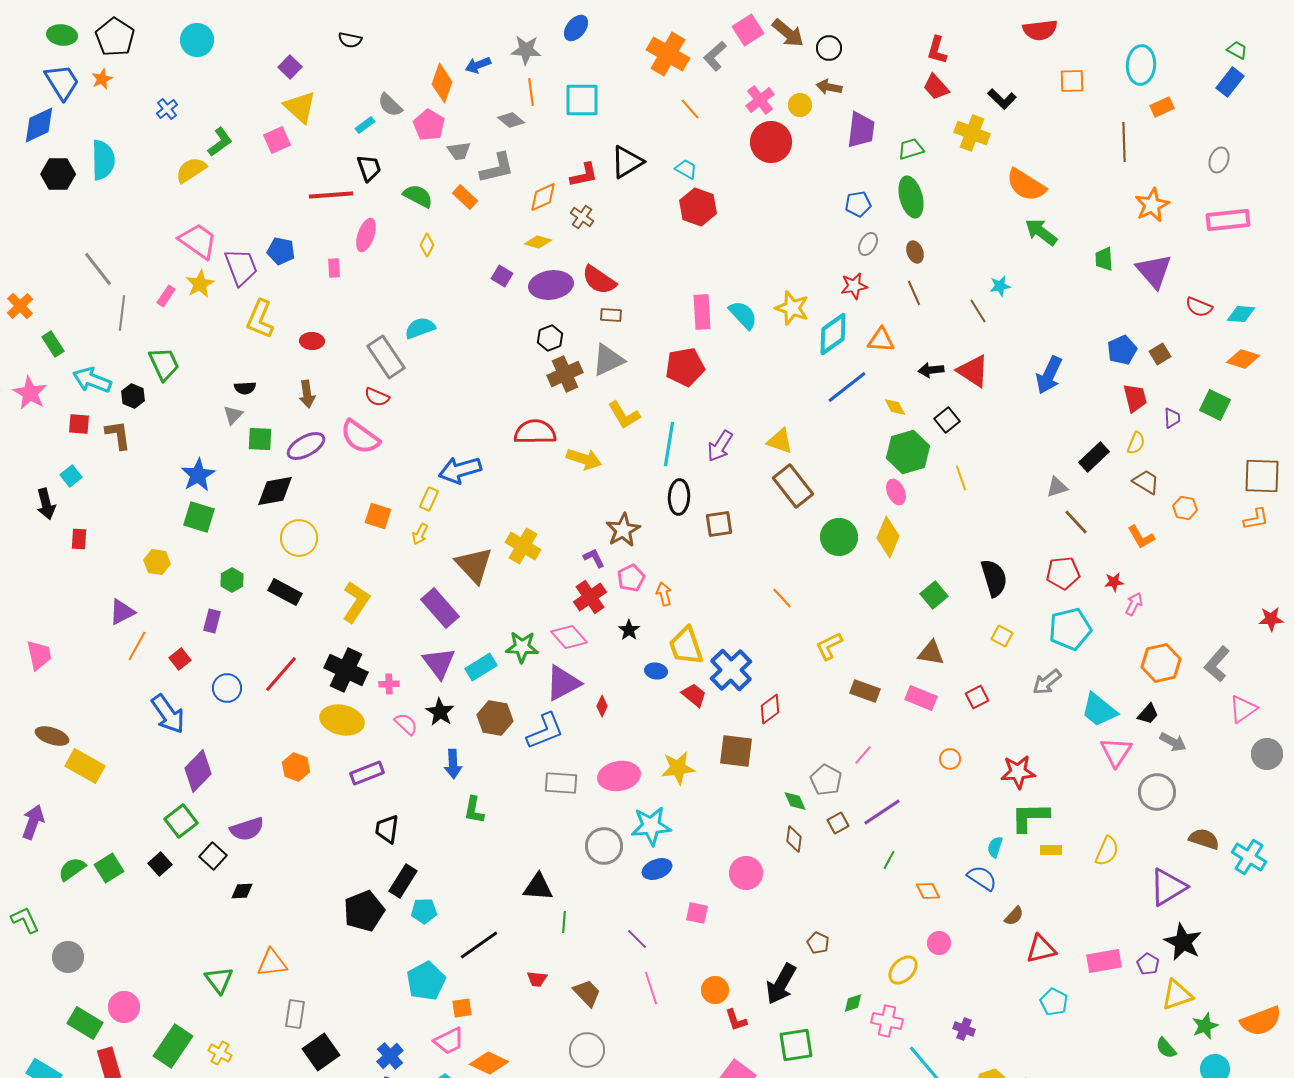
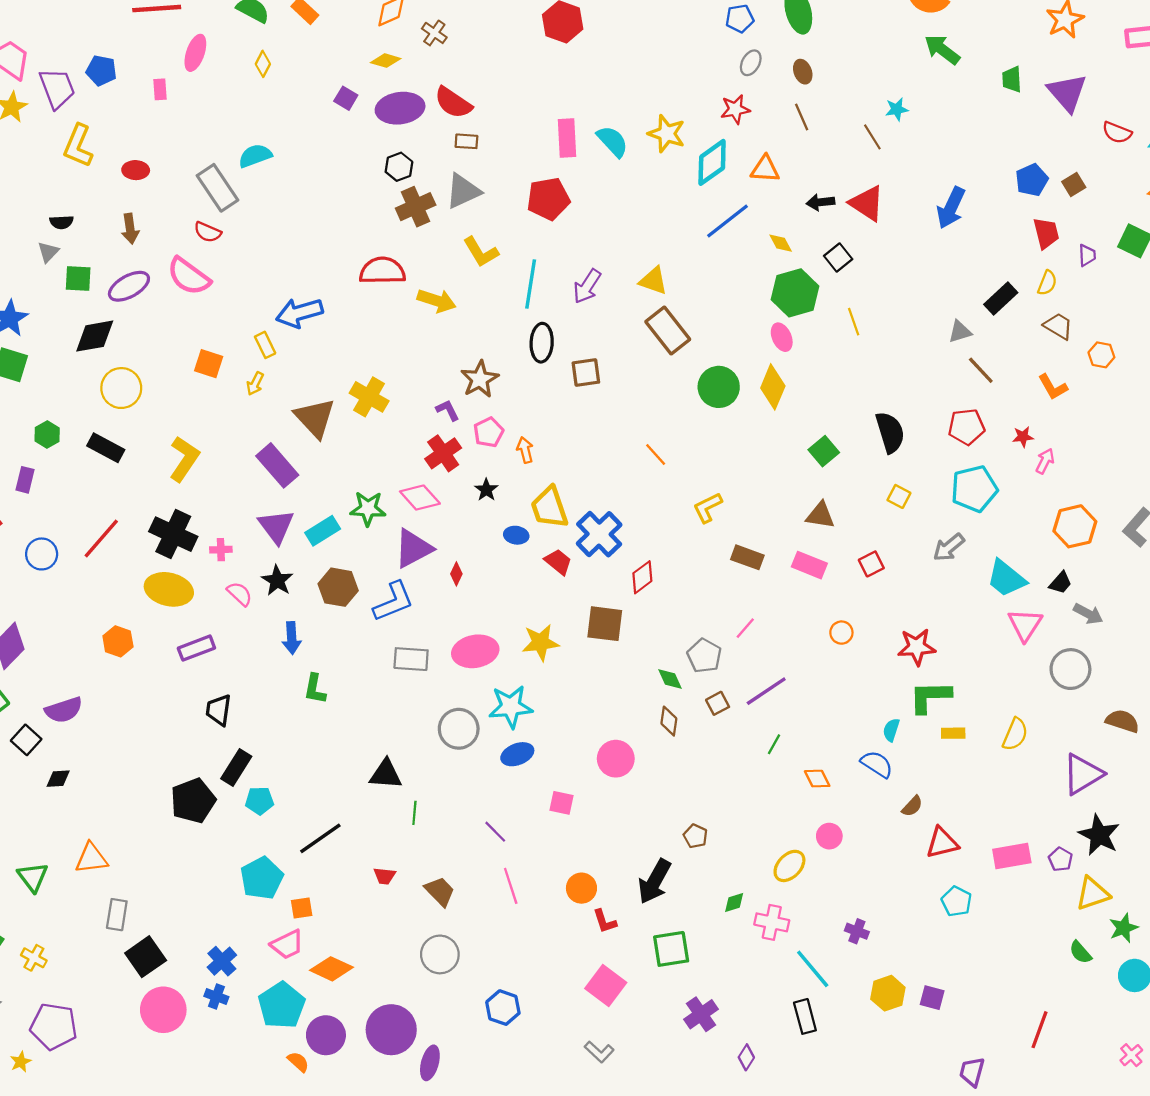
yellow rectangle: (429, 499) -> (265, 345), turned -50

